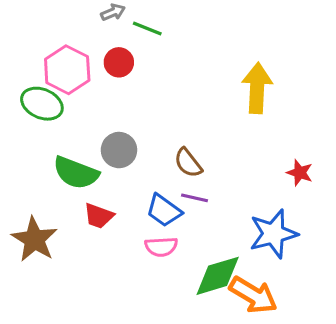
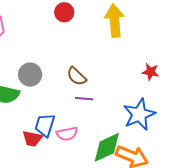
red circle: (119, 62) -> (64, 12), moved
blue trapezoid: (164, 210) -> (45, 125), moved, turned 80
red trapezoid: (99, 216) -> (32, 139), moved

